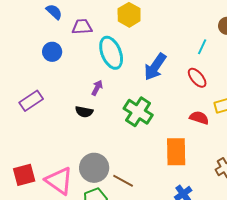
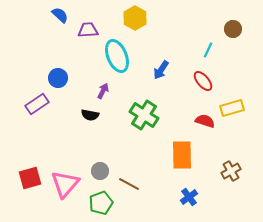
blue circle: (52, 52) -> (58, 78), moved
blue arrow: (155, 67) -> (161, 70), size x0.7
gray circle: (94, 168) -> (100, 171), size x0.6
pink triangle: (59, 181) -> (65, 184), turned 36

